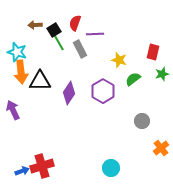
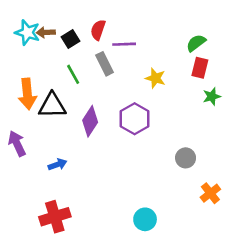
green line: (59, 43) -> (73, 74), moved
cyan star: (17, 52) -> (27, 32), moved
green semicircle: (133, 79) -> (196, 43), moved
blue arrow: (22, 171) -> (57, 164), moved

